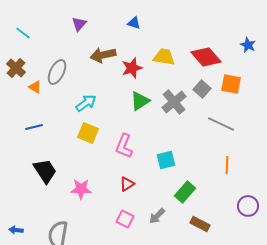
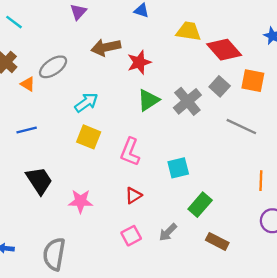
yellow trapezoid: (164, 57) -> (189, 31), moved
gray ellipse: (57, 72) -> (53, 67), turned 30
orange line: (227, 165) -> (261, 181), moved
pink square: (125, 219) -> (131, 236), turned 36

